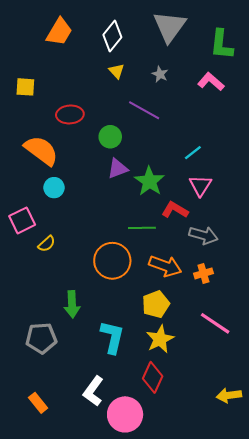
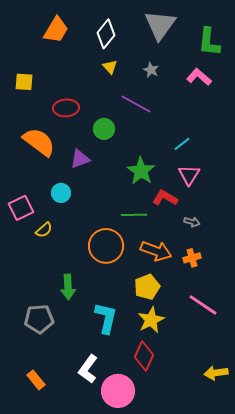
purple triangle: (118, 169) -> (80, 159), moved
cyan circle: (54, 188) -> (61, 193), moved
gray arrow: (203, 235) -> (192, 222), size x0.6

